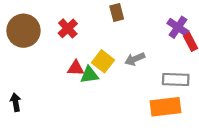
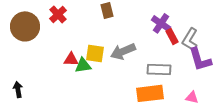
red cross: (68, 28) -> (58, 14), moved
gray arrow: (135, 59) -> (123, 51), size x1.4
yellow square: (103, 61) -> (95, 53), turned -30

